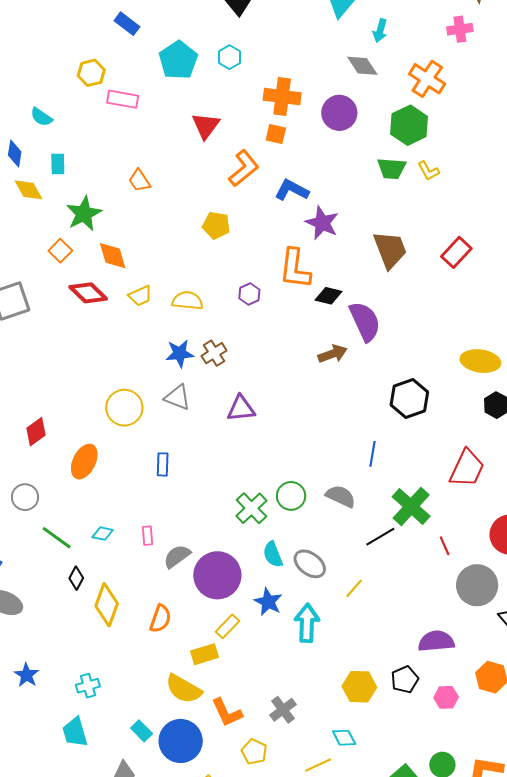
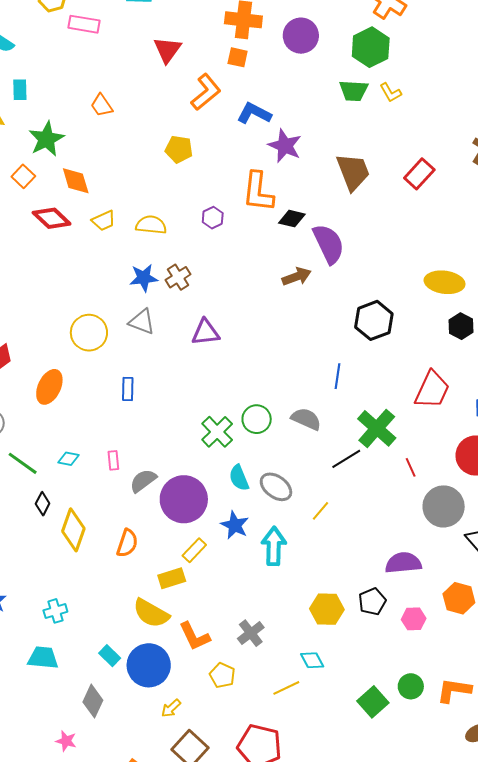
cyan trapezoid: (75, 732) -> (43, 658), turned 112

